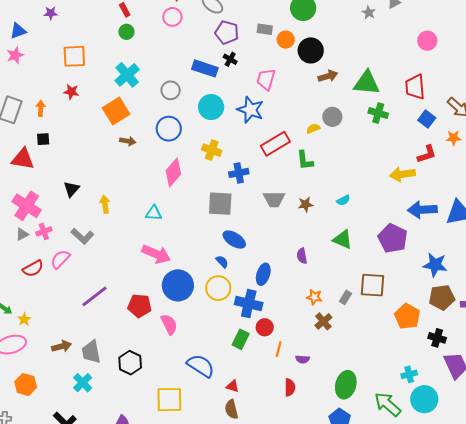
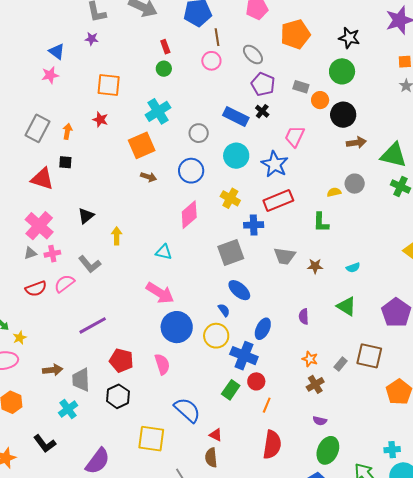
blue triangle: (18, 31) -> (57, 52), turned 48
red rectangle: (275, 144) -> (278, 201), moved
gray square: (220, 204) -> (231, 252), turned -32
red pentagon: (139, 306) -> (121, 360), moved
purple semicircle: (303, 359) -> (320, 421), moved
red semicircle: (290, 387) -> (272, 445), size x1.6

